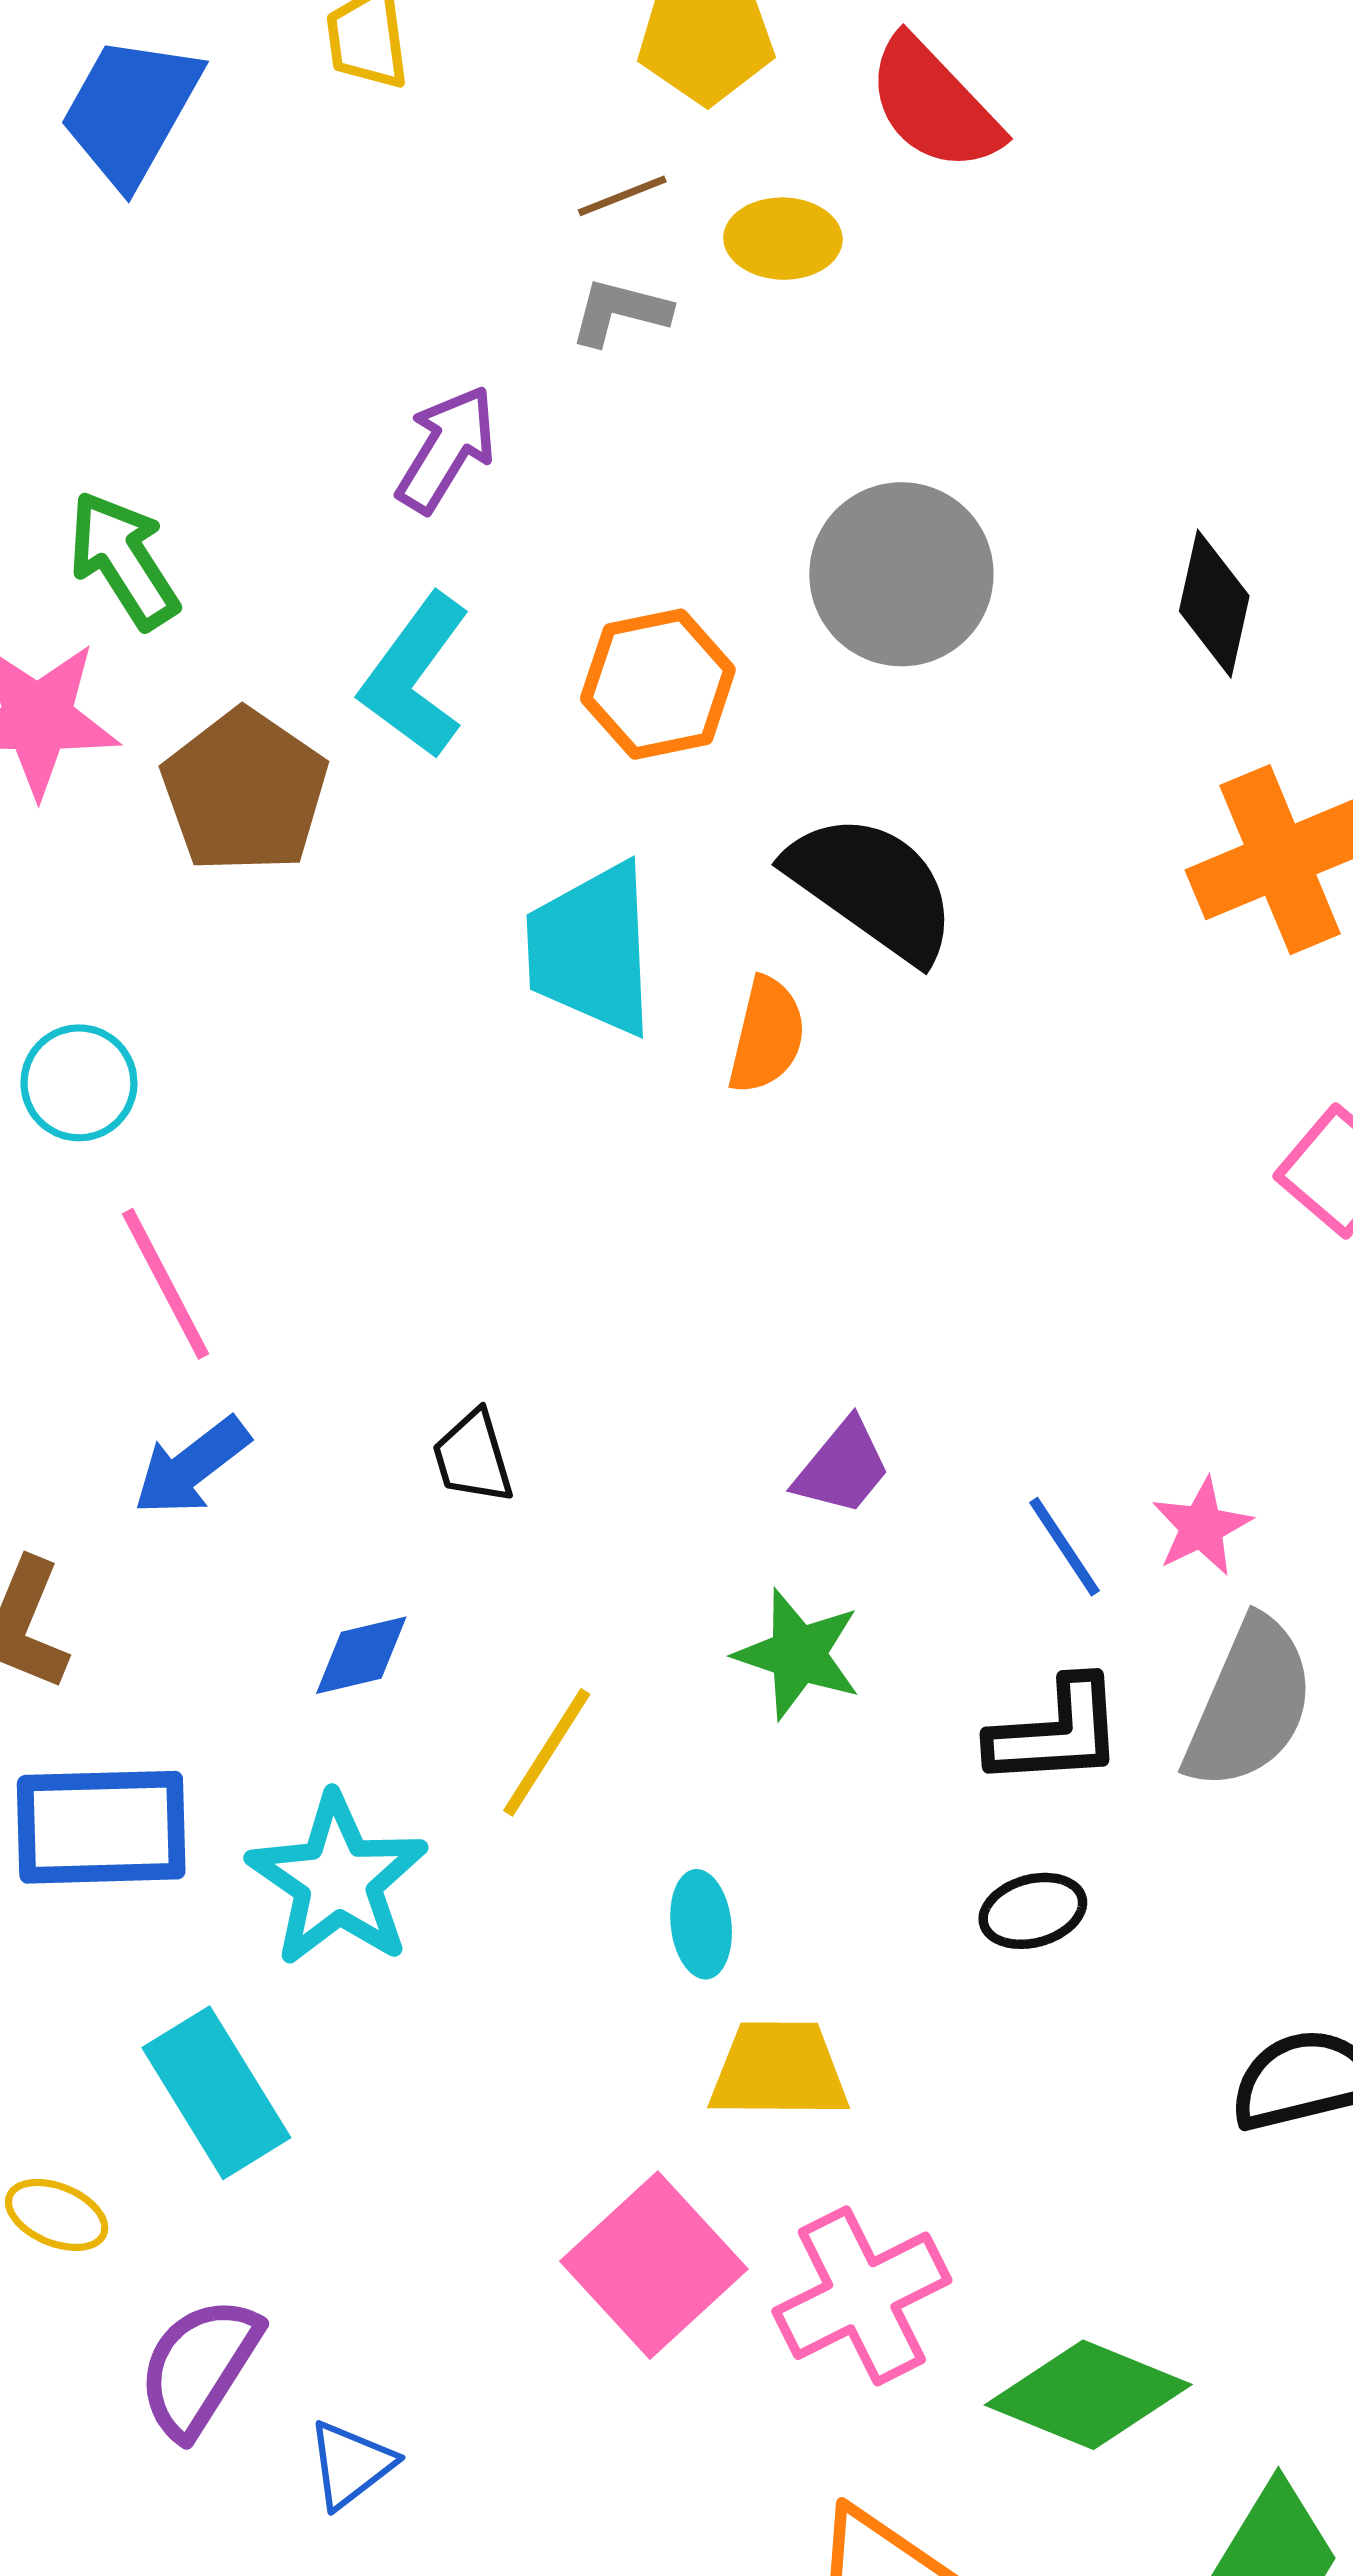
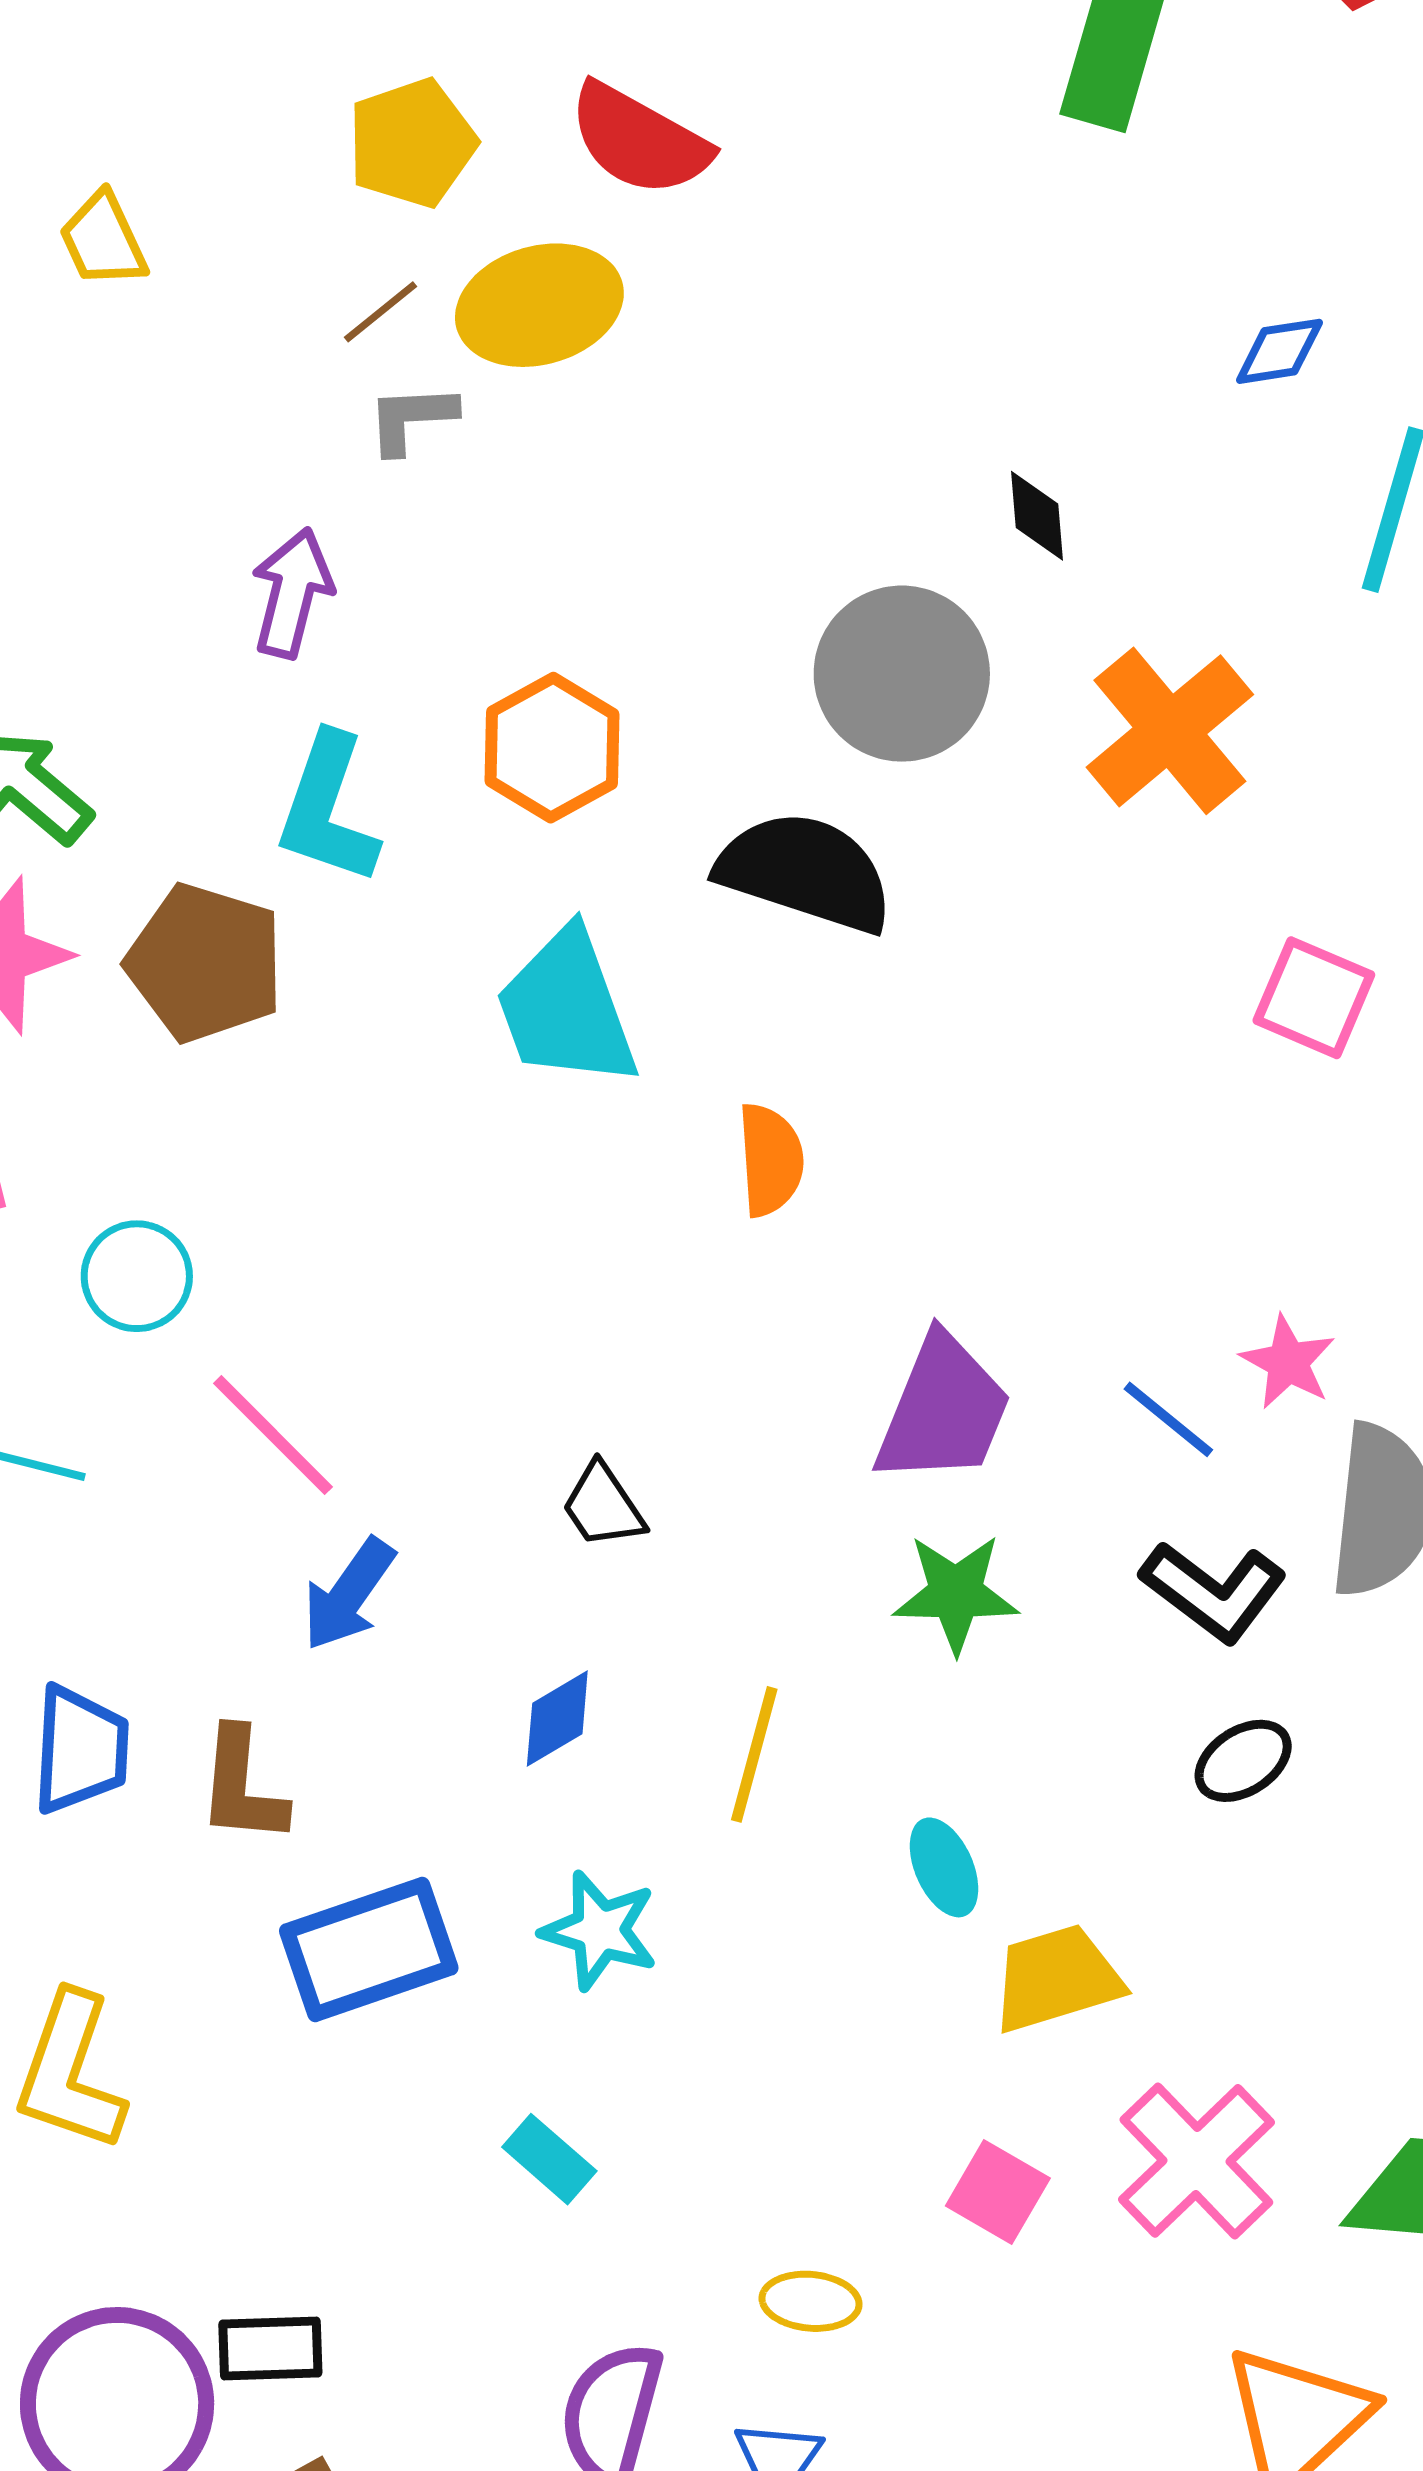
yellow ellipse: (783, 239) -> (539, 305), size x1.5
gray circle: (901, 574) -> (902, 674), moved
black diamond: (1214, 604) -> (1037, 516), size x0.7
orange semicircle: (767, 1035) -> (770, 1160), moved
purple trapezoid: (843, 1467) -> (943, 1410), size x1.6
black L-shape: (1056, 1732) -> (1214, 1591), turned 58
cyan star: (338, 1880) -> (600, 1930), size x0.7
cyan rectangle: (216, 2093) -> (549, 2159), size x0.6
yellow ellipse: (57, 2215) -> (811, 2301), moved
pink square: (654, 2265) -> (998, 2192), size x0.6

